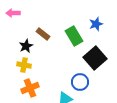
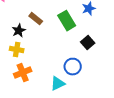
black square: (95, 58) -> (88, 43), size x0.6

